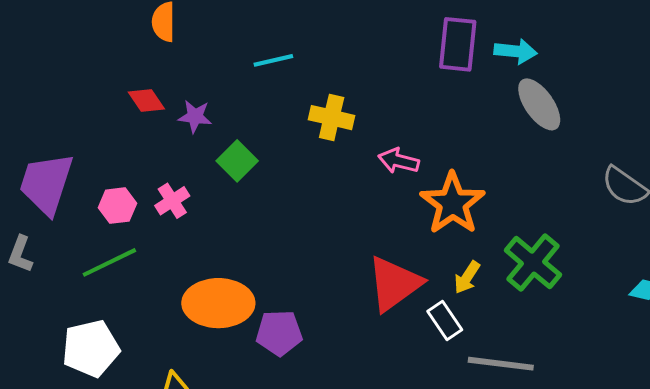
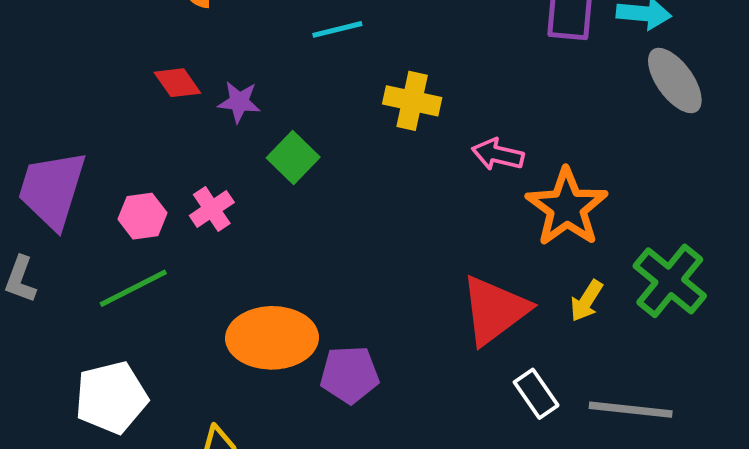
white rectangle: (445, 320) -> (536, 394), moved

